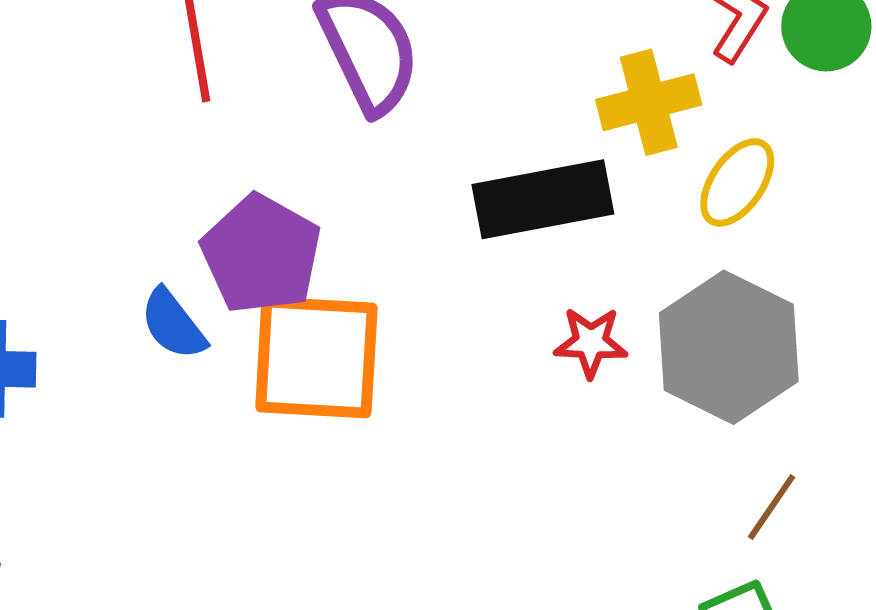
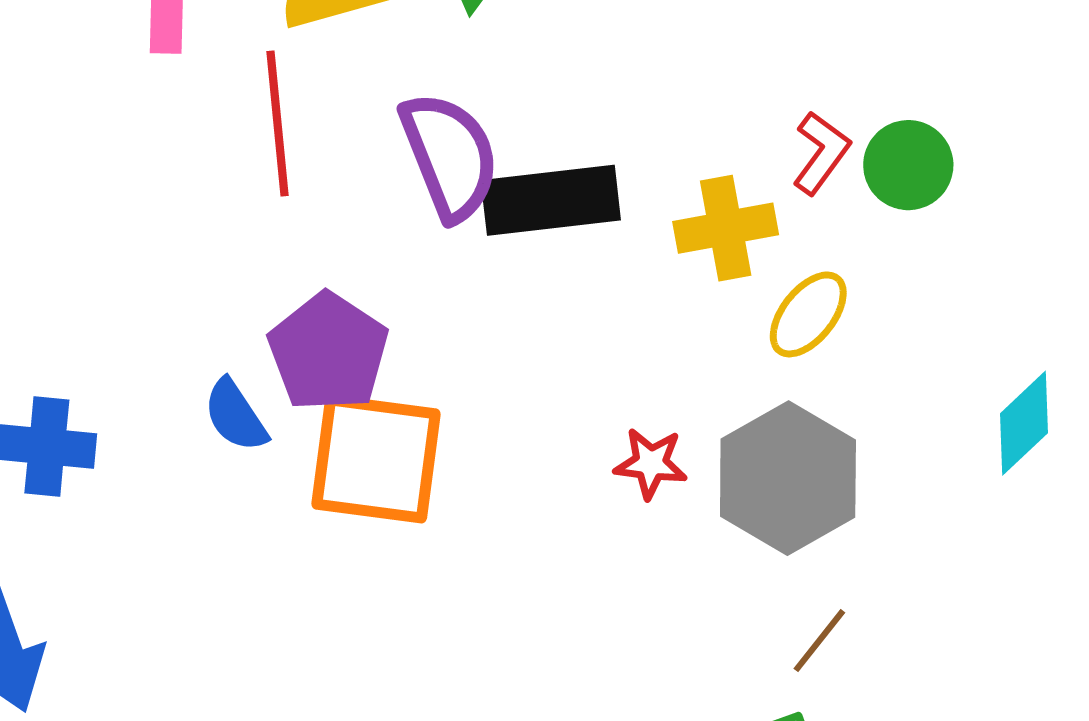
black rectangle: (543, 199) -> (551, 200), moved

